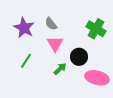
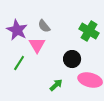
pink triangle: (55, 44) -> (37, 45), moved
green arrow: (60, 69) -> (56, 85), moved

